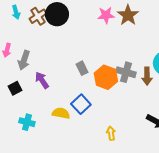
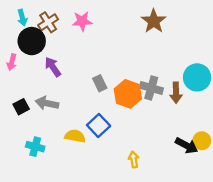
black circle: (57, 14) -> (32, 41), moved
pink star: (106, 15) -> (82, 21), moved
gray arrow: (24, 60) -> (47, 103), moved, turned 84
purple arrow: (42, 80) -> (53, 67), moved

